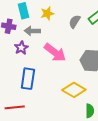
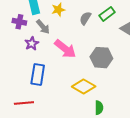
gray arrow: (32, 31) -> (43, 27), turned -133

